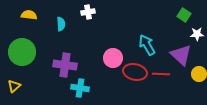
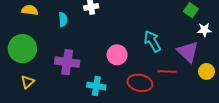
red ellipse: (135, 72) -> (140, 83), moved
yellow triangle: (14, 86) -> (28, 82), moved
cyan cross: (80, 88) -> (96, 86), moved

